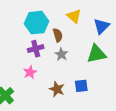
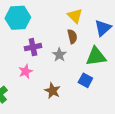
cyan hexagon: (37, 23) -> (18, 18), moved
brown semicircle: (58, 35) -> (72, 36), moved
blue square: (81, 86) -> (85, 80), moved, turned 32

